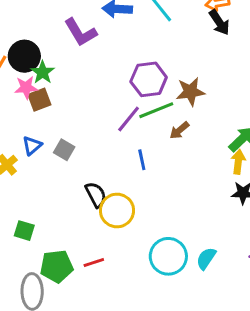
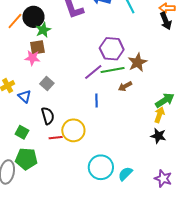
pink star: (26, 88) -> (32, 58), moved
brown star: (190, 92) -> (137, 62), turned -30
blue triangle: (32, 146) -> (25, 96), moved, turned -48
black semicircle: (96, 195) -> (48, 116), moved
green square: (24, 231) -> (22, 132), moved
red line: (94, 263) -> (56, 138), moved

